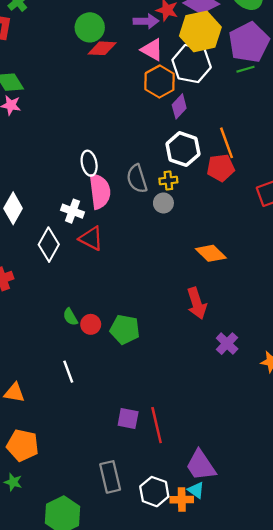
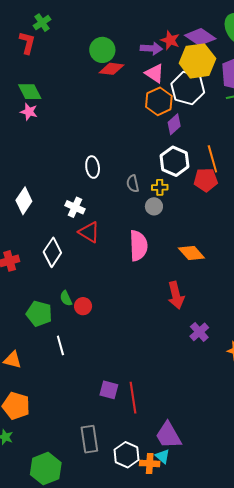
gray semicircle: (137, 179) -> (133, 184), size x0.7
pink semicircle: (100, 191) -> (138, 246), moved
white diamond: (49, 245) -> (52, 252), moved
green pentagon: (125, 329) -> (39, 314), moved

